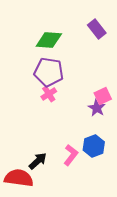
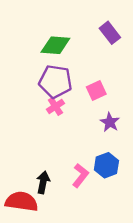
pink square: (103, 96) -> (96, 91), moved
black arrow: (38, 161) -> (43, 182), turned -36

